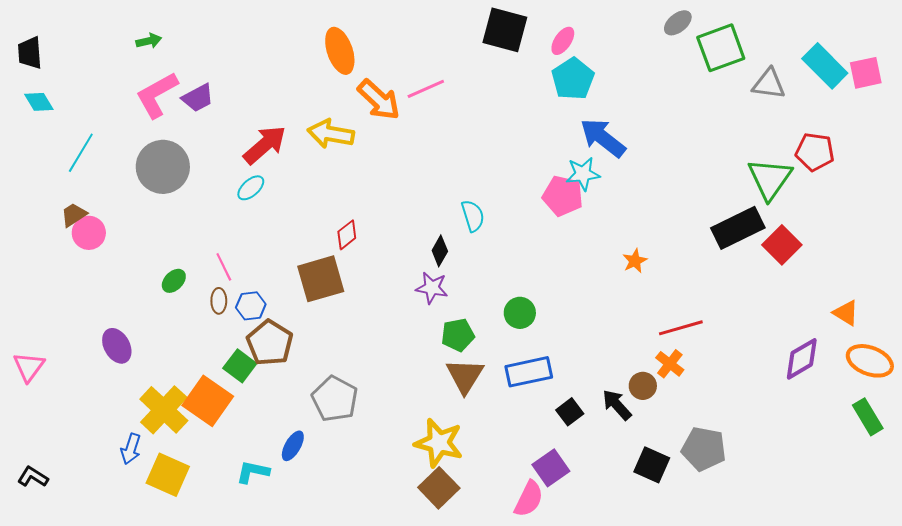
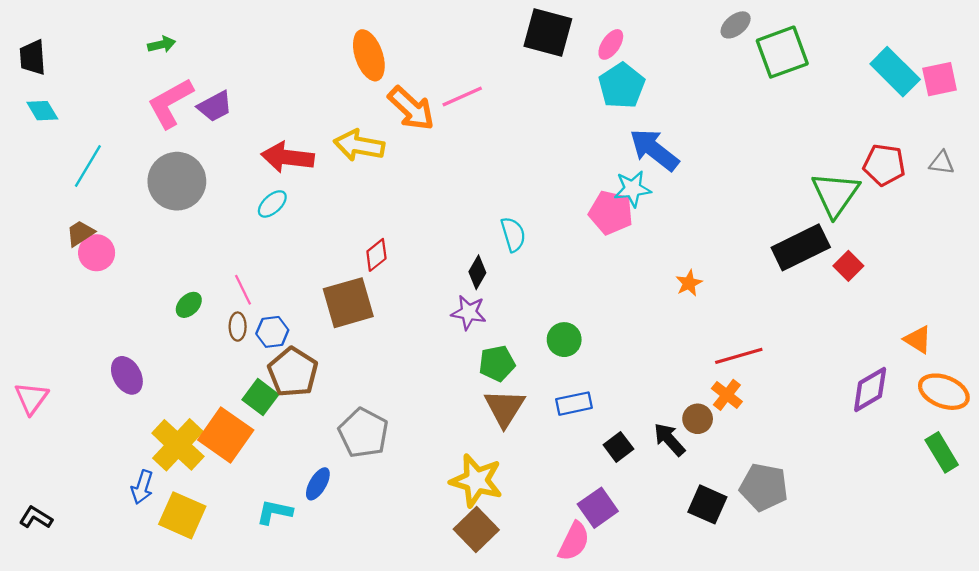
gray triangle: (769, 84) -> (942, 163), moved, size x0.7
red arrow: (265, 145) -> (288, 157), turned -132
red square: (782, 245) -> (848, 266), size x0.7
blue rectangle: (529, 372) -> (574, 404), size x0.7

